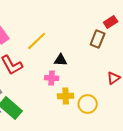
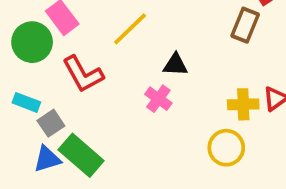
pink cross: (52, 78) -> (158, 99), turned 32
yellow cross: (66, 96) -> (243, 104), moved

